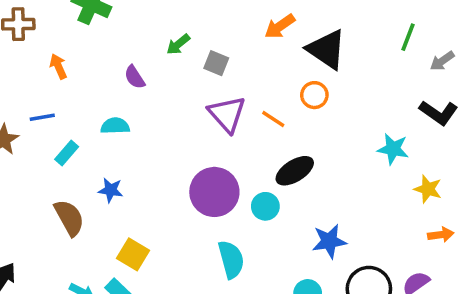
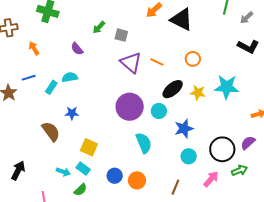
orange circle: (314, 95) -> (193, 59), moved
cyan star: (393, 149) -> (227, 87), moved, size x1.4
cyan rectangle: (67, 153) -> (51, 87), moved
yellow star: (428, 189) -> (198, 93), moved
blue star: (329, 241) -> (184, 129), moved

